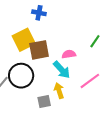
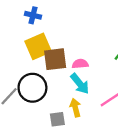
blue cross: (39, 13) -> (33, 15), moved
pink semicircle: (69, 54) -> (80, 64), moved

